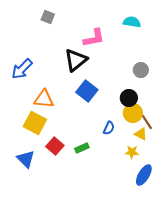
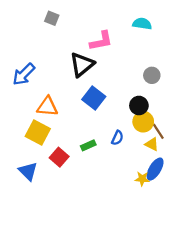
green rectangle: (82, 148) -> (88, 145), moved
yellow star: (132, 152) -> (142, 179), moved
blue ellipse: (144, 175) -> (155, 169), moved

